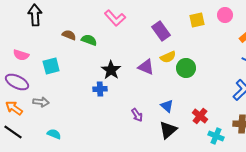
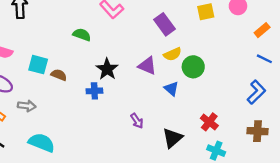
brown semicircle: (69, 35) -> (59, 75), moved
cyan square: (51, 66) -> (38, 65), turned 30
blue triangle: (167, 106) -> (171, 89), moved
cyan semicircle: (54, 134) -> (42, 143), size x1.6
cyan cross: (216, 136) -> (216, 151), moved

